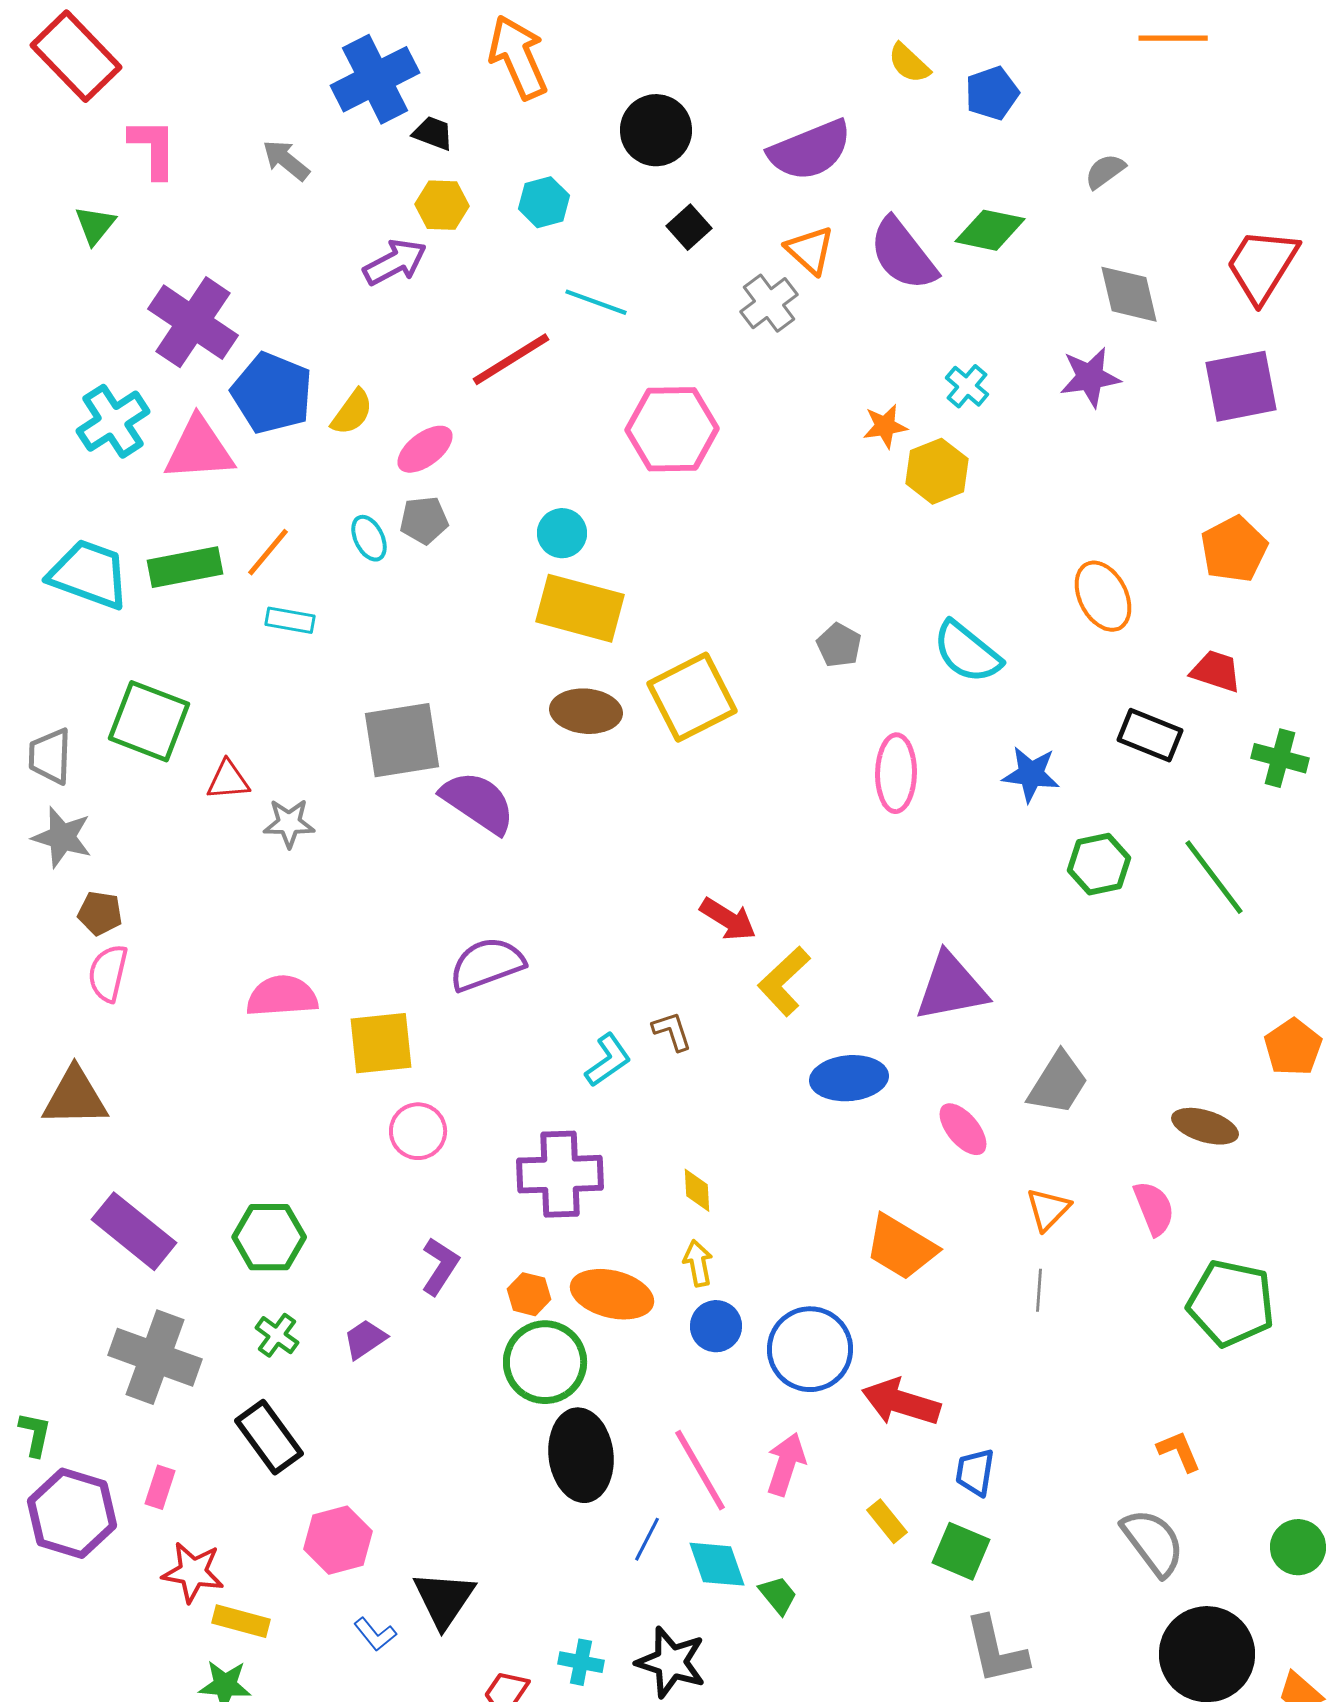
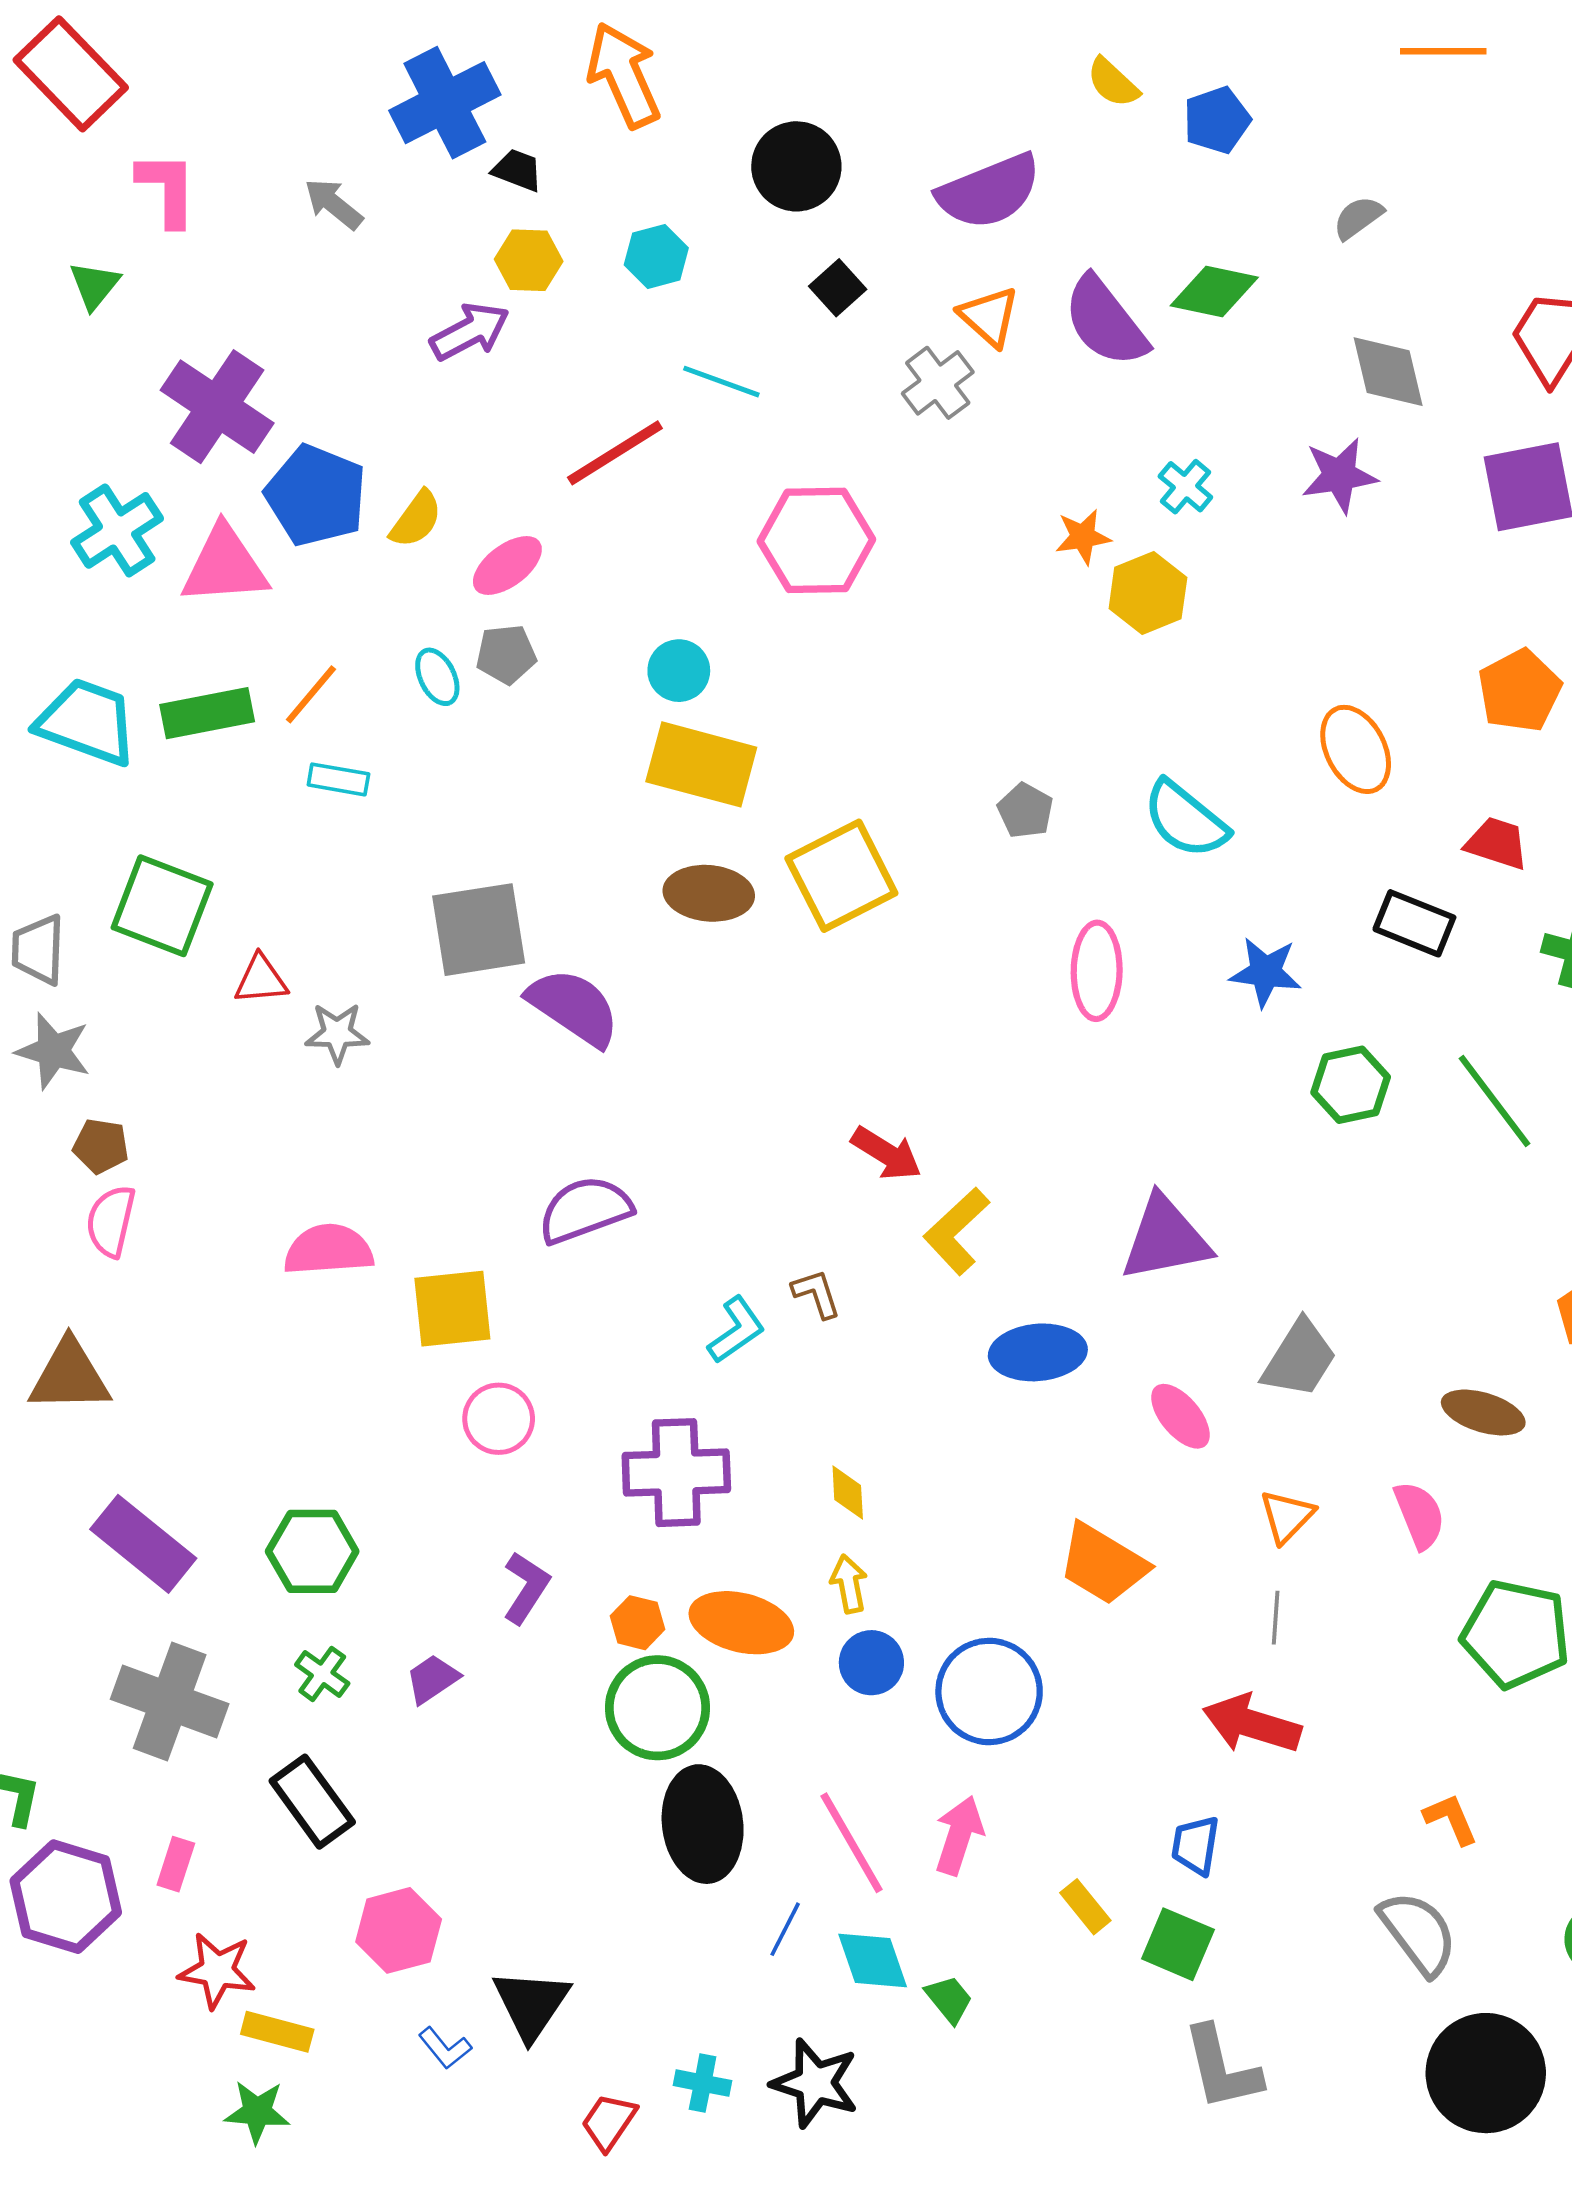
red arrow: (901, 1402) -> (1252, 1724), moved

